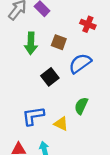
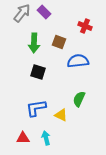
blue semicircle: (80, 63) -> (78, 61), turned 30
black square: (50, 77) -> (38, 72), moved, turned -35

